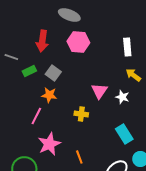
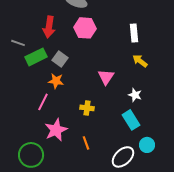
green rectangle: (29, 71) -> (36, 57), size x1.5
white star: (122, 97) -> (135, 95), moved
yellow cross: (81, 114) -> (87, 108), moved

